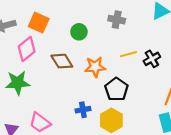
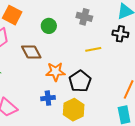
black cross: (152, 59) -> (120, 34), moved, turned 35
orange star: (95, 67) -> (55, 72), moved

